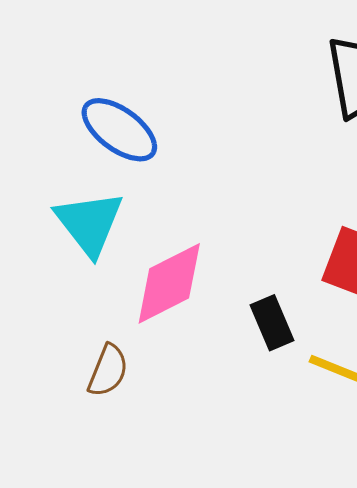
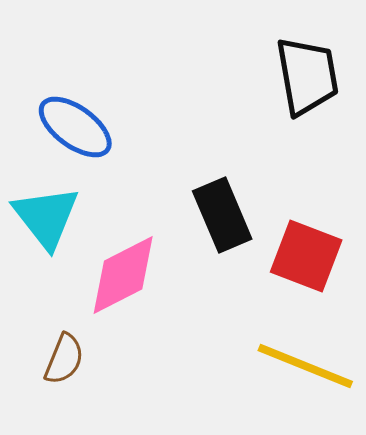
black rectangle: (272, 323) -> (222, 215), moved, size x1.4

